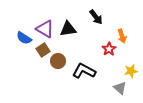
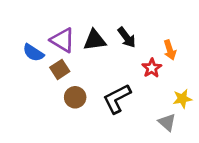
black arrow: (96, 17) -> (127, 37), moved
brown circle: (58, 61) -> (75, 97), moved
black L-shape: (84, 71) -> (117, 99), turned -55

